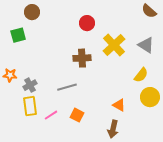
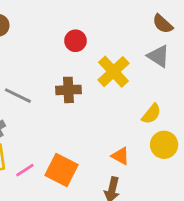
gray triangle: (146, 45) -> (158, 56), moved
gray line: (67, 87) -> (18, 96), moved, turned 42
orange square: (77, 115) -> (61, 170), size x1.6

